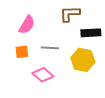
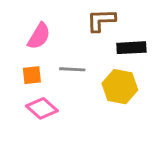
pink diamond: (43, 75) -> (42, 108), moved

